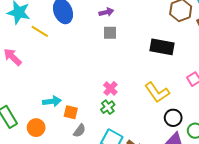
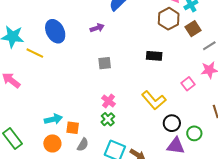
gray square: (110, 33) -> (105, 63), moved
black rectangle: (162, 47) -> (154, 56), size x0.7
orange circle: (36, 128) -> (52, 143), moved

